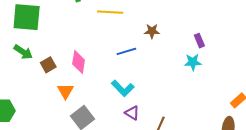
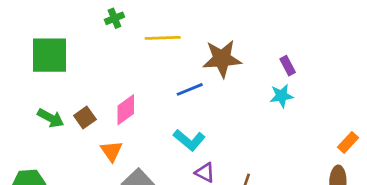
brown star: (152, 31) -> (222, 59), size x1.8
green arrow: (23, 52) -> (51, 118), moved
pink diamond: (79, 62) -> (126, 110), turned 50

